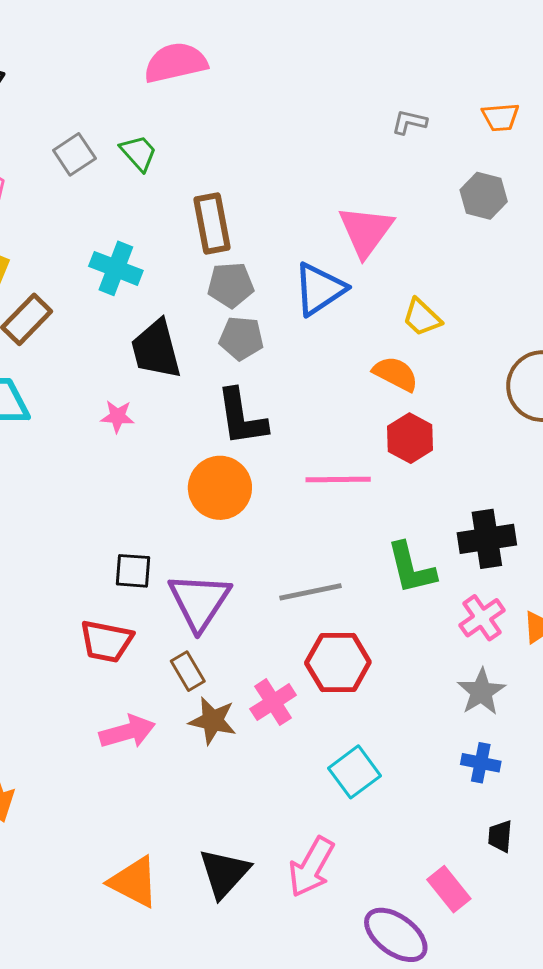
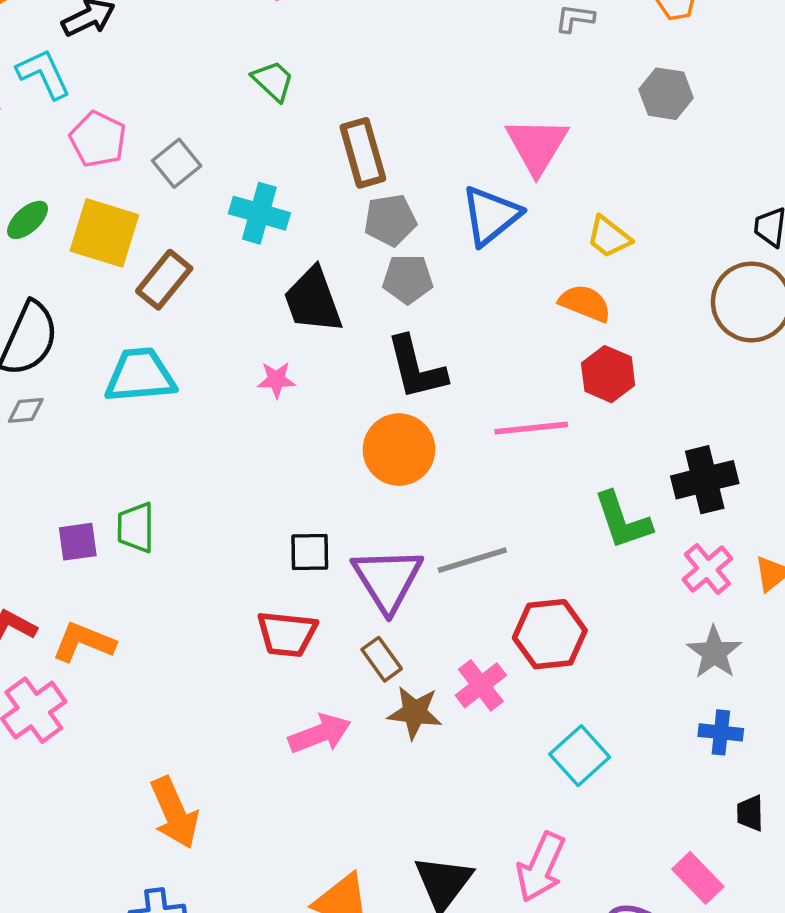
gray square: (74, 154) -> (177, 163), moved
gray line: (311, 592) -> (472, 560), moved

